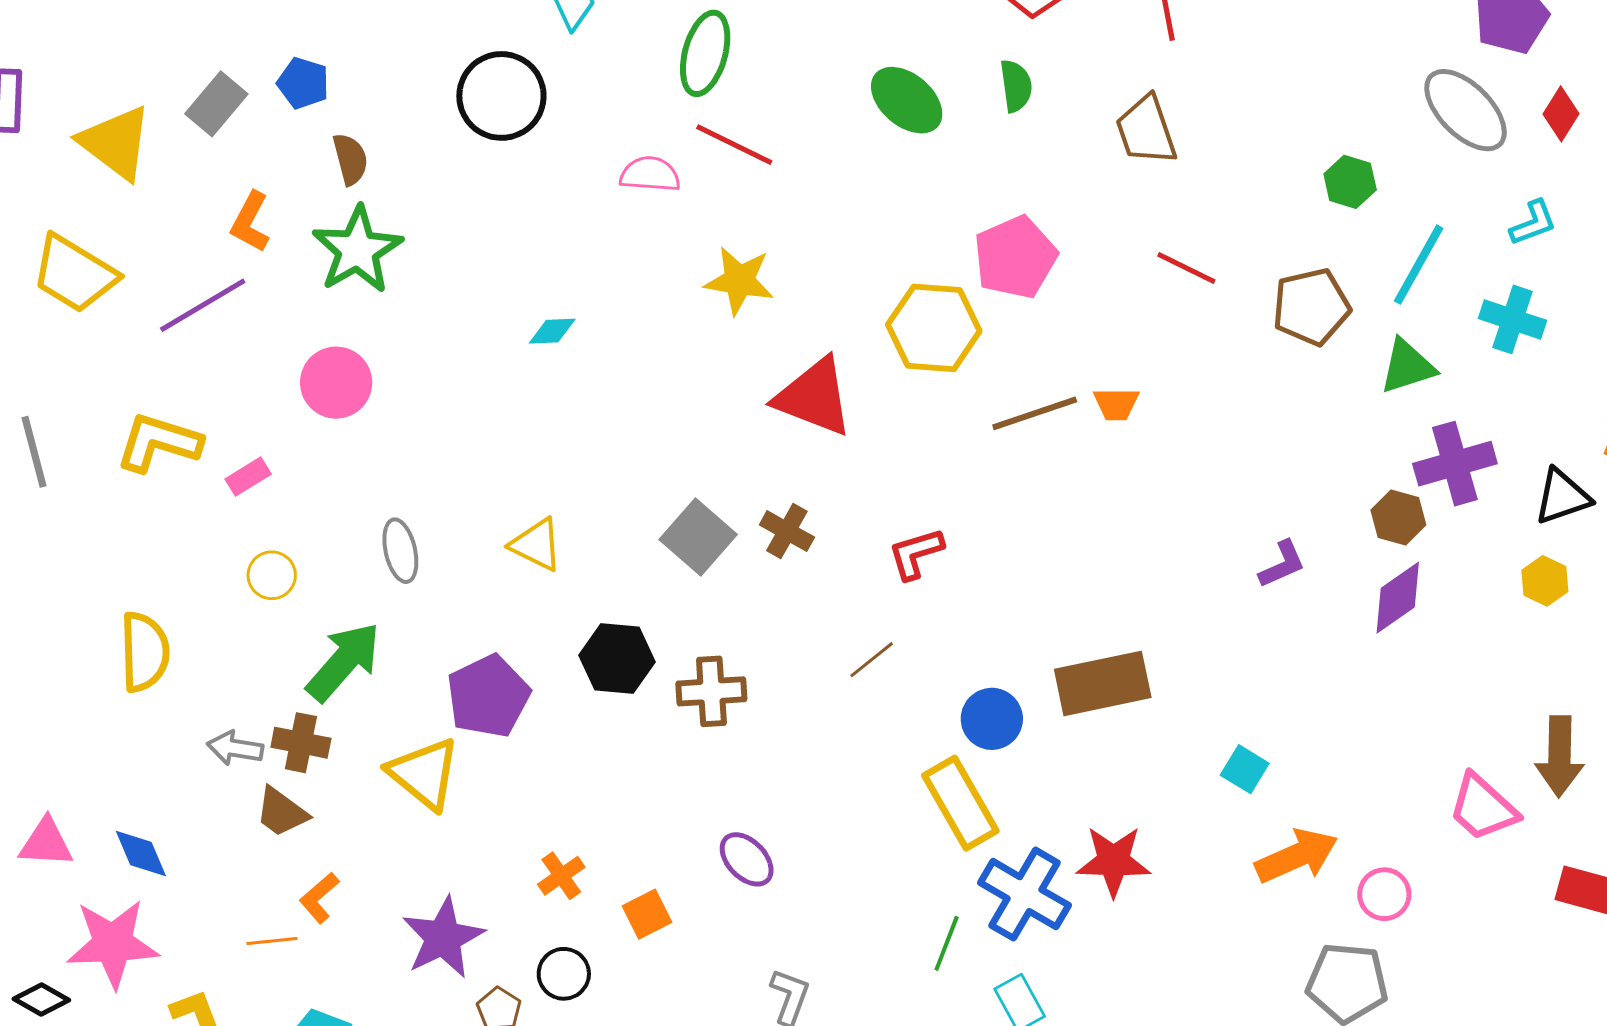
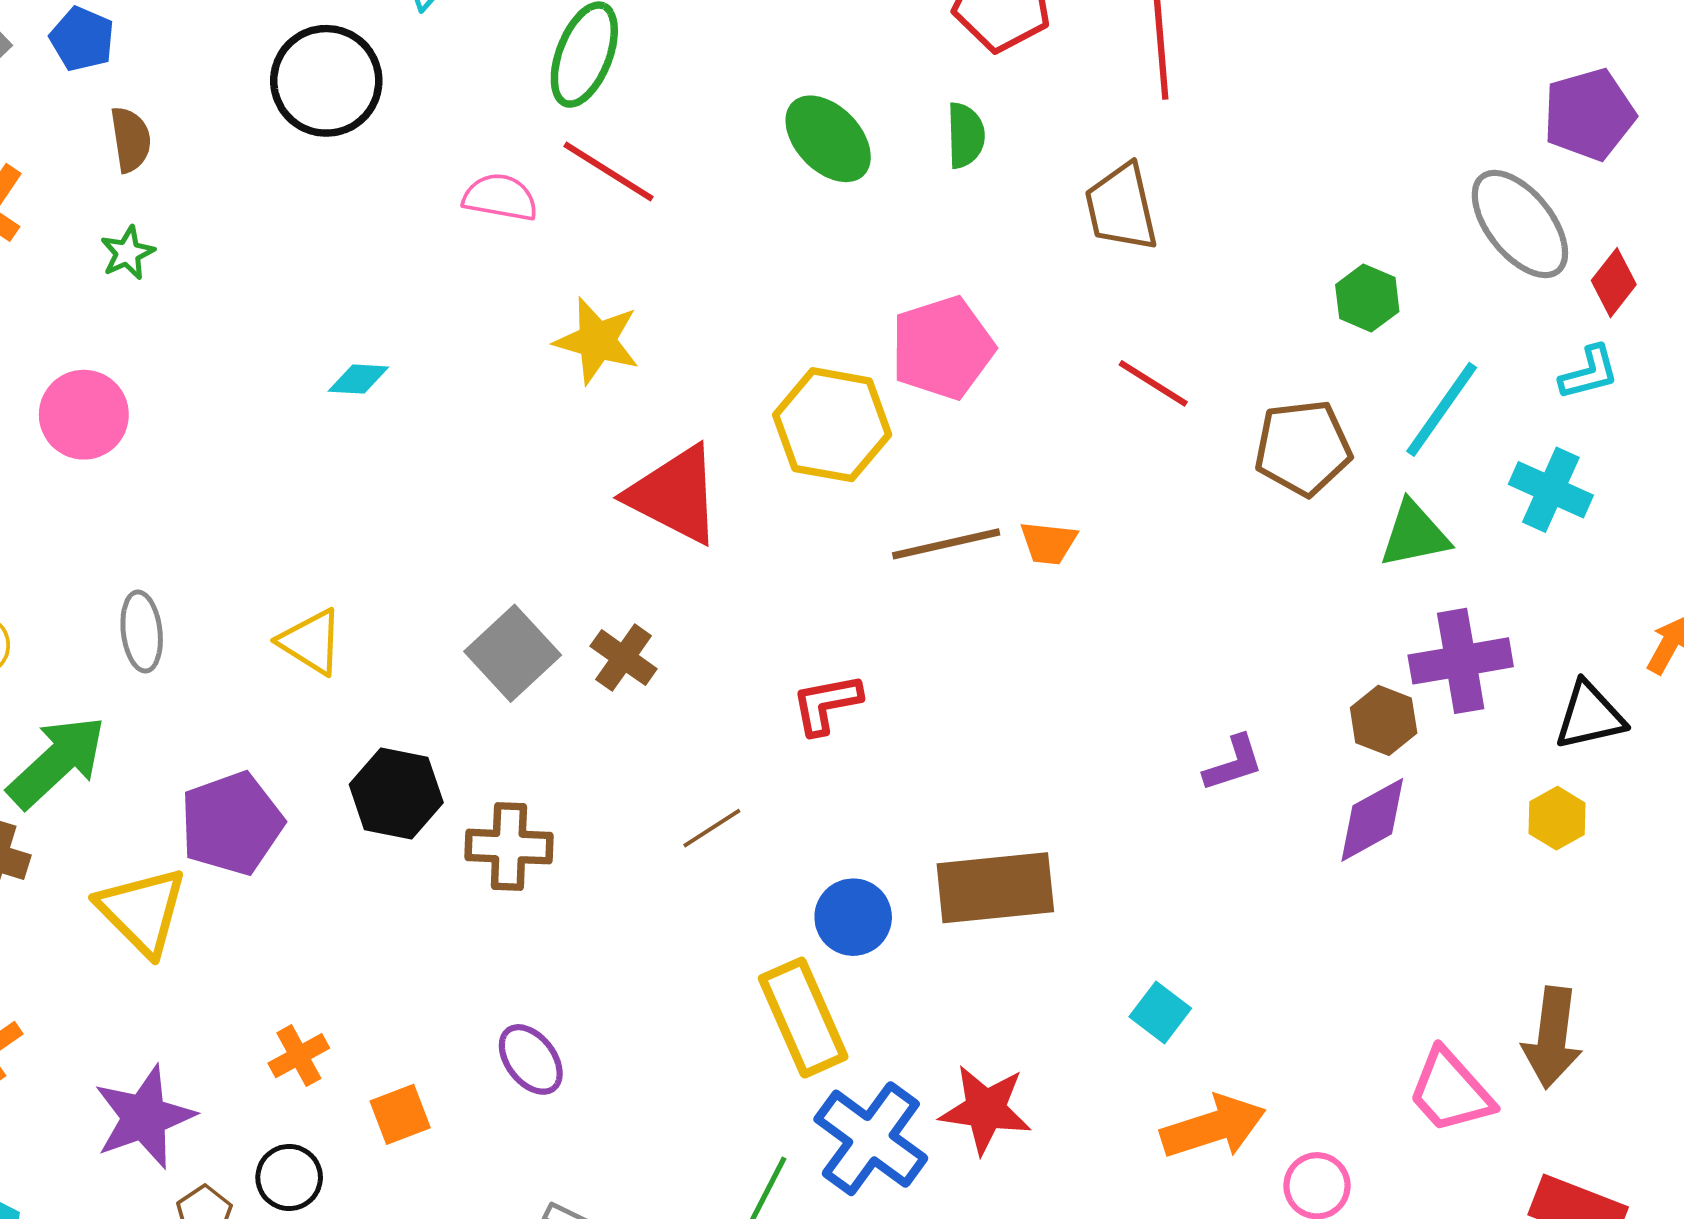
red diamond: (1561, 114) -> (1614, 283), moved
green star: (357, 250) -> (127, 253), size x0.5
red L-shape: (916, 554) -> (826, 704), moved

